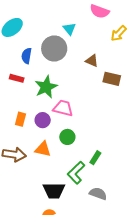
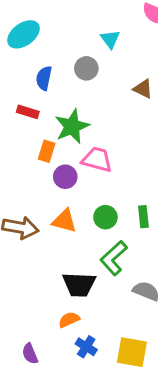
gray circle: (54, 48) -> (86, 68), size x0.6
orange rectangle: (21, 119) -> (47, 151), moved
green circle: (67, 137) -> (105, 217), moved
green rectangle: (95, 158) -> (143, 217), moved, turned -40

